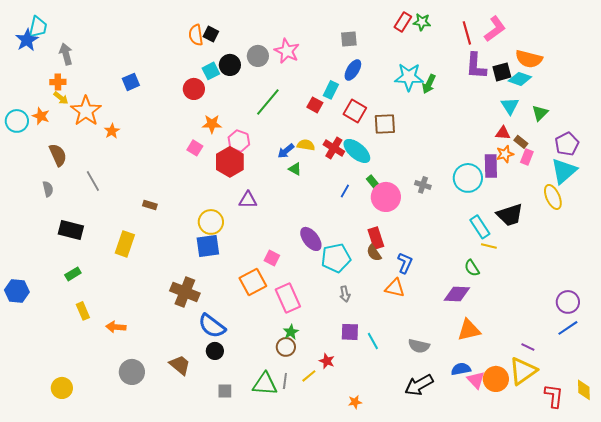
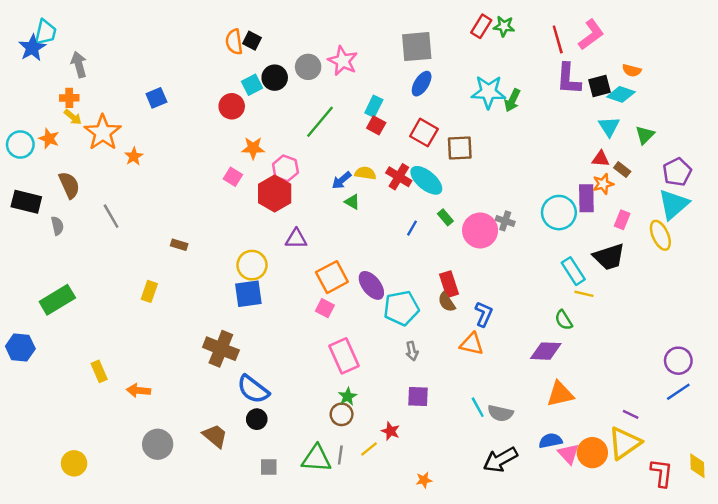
gray square: (349, 39) -> (417, 47), size x1.6
orange semicircle: (529, 59) -> (632, 70), size x0.6
cyan rectangle: (331, 90) -> (374, 106), moved
pink rectangle: (527, 157) -> (622, 220), moved
pink circle: (386, 197) -> (480, 230), moved
black rectangle: (71, 230) -> (26, 202), moved
yellow rectangle: (125, 244) -> (149, 291), size x0.7
green rectangle: (73, 274) -> (57, 300), moved, size x1.8
orange square: (253, 282) -> (332, 277), moved
cyan line: (373, 341) -> (478, 407), moved

